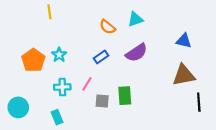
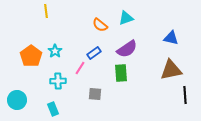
pink line: (87, 84) -> (80, 68), moved
green rectangle: (125, 96) -> (121, 73), moved

